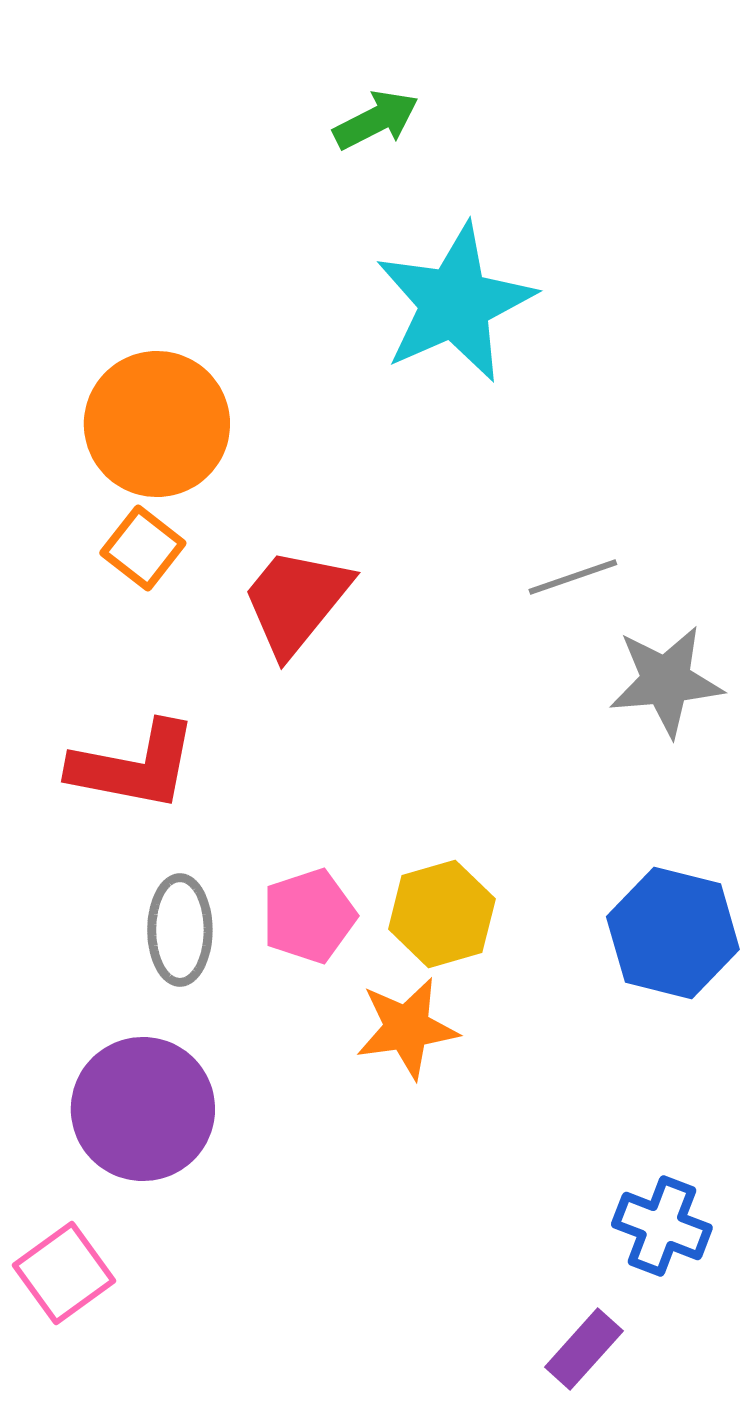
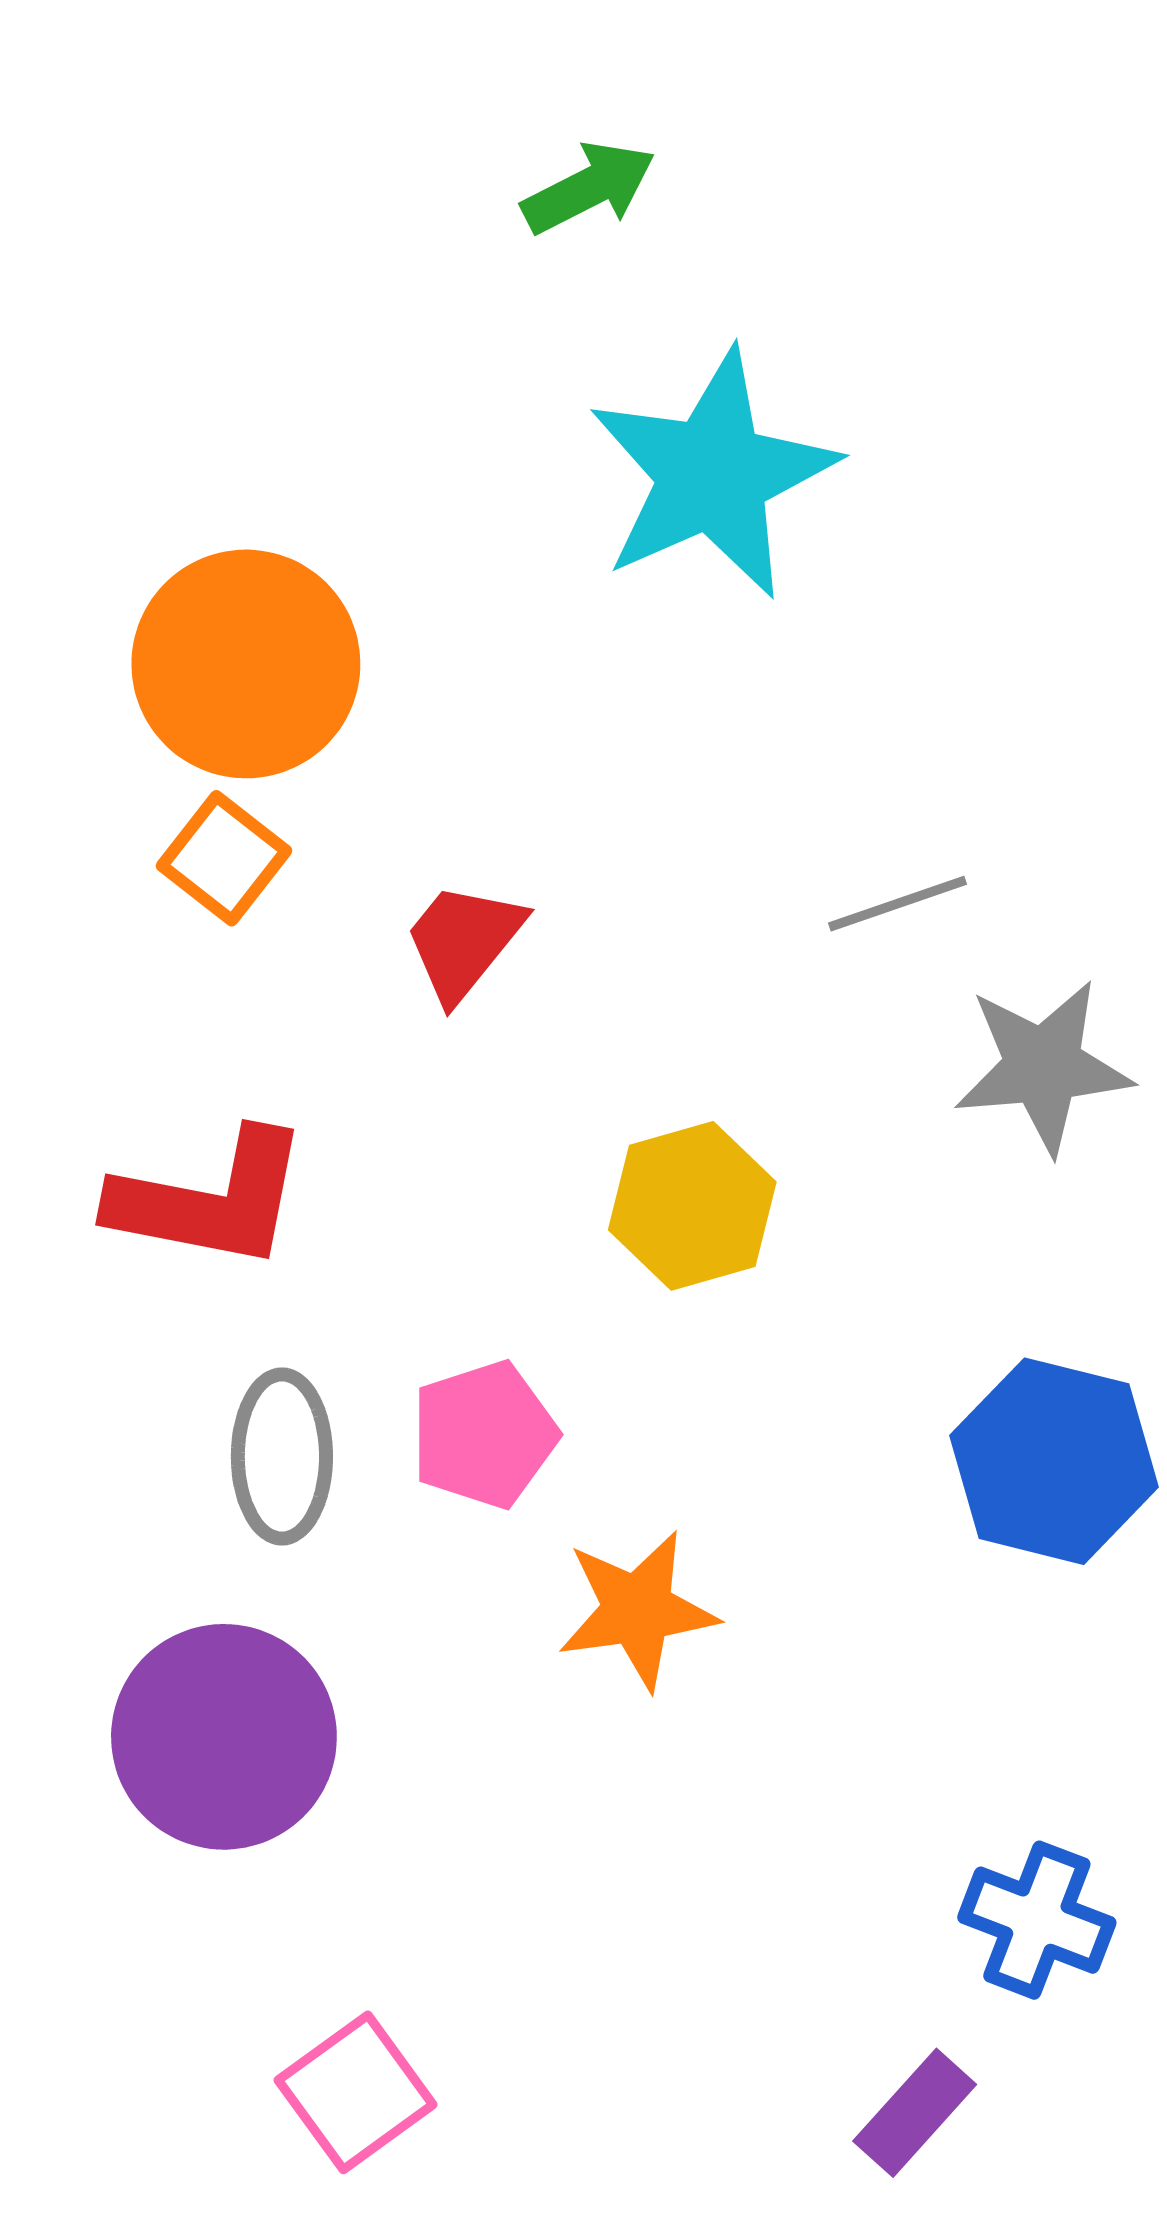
red trapezoid: (296, 601) -> (464, 941), size x0.7
yellow hexagon: (442, 914) -> (692, 1206), moved
pink square: (64, 1273) -> (356, 2092), moved

